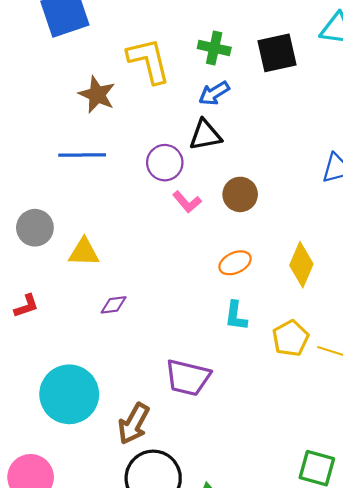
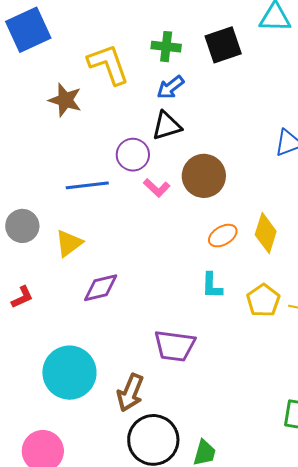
blue line: (82, 155) -> (87, 185), moved
brown circle: (240, 194) -> (204, 176), size x1.4
yellow triangle: (84, 252) -> (69, 243), turned -32
orange ellipse: (235, 263) -> (223, 236), moved
purple diamond: (114, 305) -> (101, 288), size x1.5

